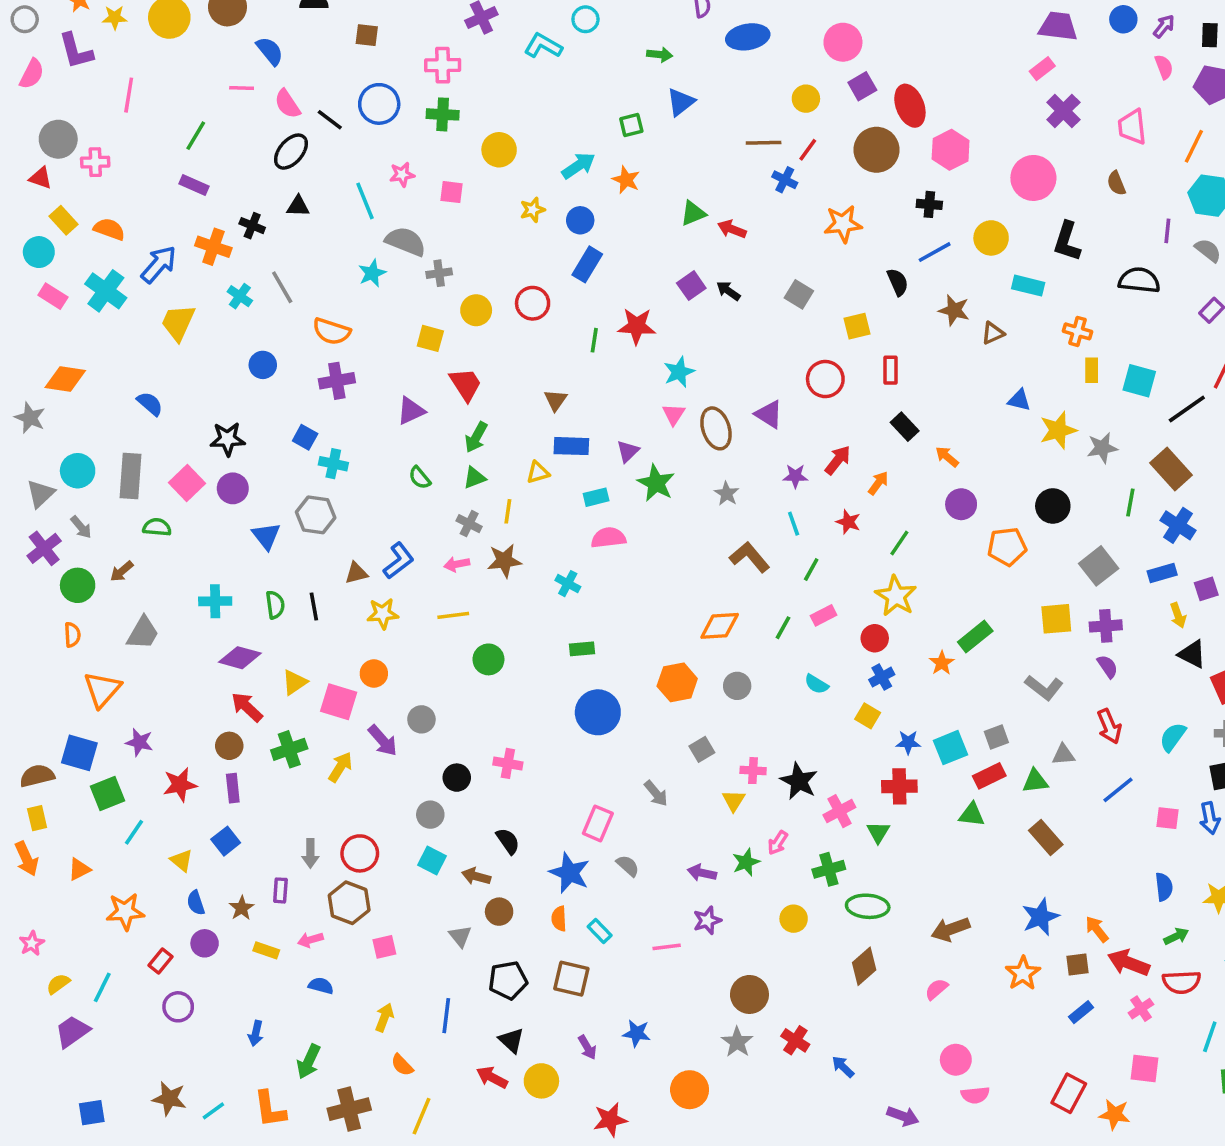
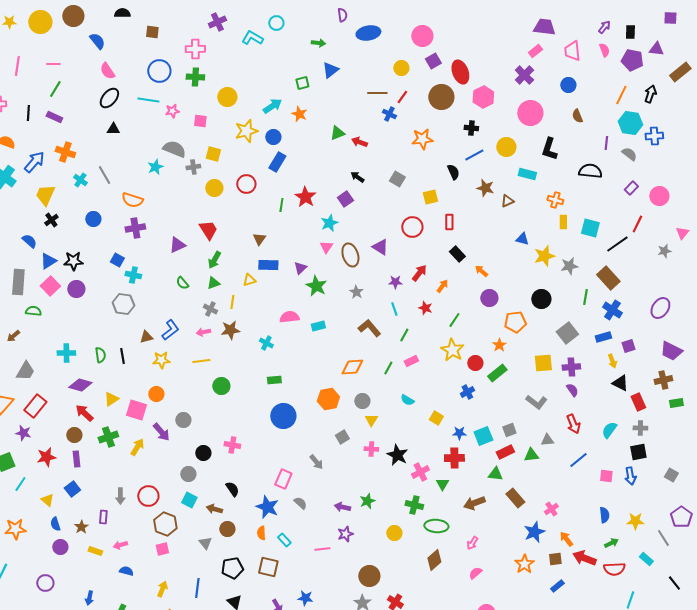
blue circle: (1123, 19) -> (568, 85), moved
pink line: (242, 88) -> (53, 64), moved
purple cross: (1063, 111) -> (524, 75), moved
black line: (330, 120) -> (28, 113), moved, turned 56
pink trapezoid: (1132, 127) -> (572, 51), moved
cyan line: (365, 201) -> (148, 100), moved, turned -60
yellow star: (533, 210) -> (246, 131), size x1.6
black cross: (252, 226) -> (51, 220), moved, turned 32
purple square: (691, 286) -> (345, 199), moved
red star: (637, 326) -> (305, 197), turned 30
yellow square: (430, 338) -> (213, 154), moved
cyan rectangle: (596, 497) -> (318, 326), moved
blue triangle: (266, 536) -> (48, 261), moved, turned 36
red circle: (875, 638) -> (475, 363), moved
orange star: (942, 663) -> (499, 345), moved
blue cross: (882, 677) -> (467, 392), moved
yellow triangle: (734, 800) -> (371, 420), moved
brown rectangle: (1046, 838) -> (515, 498), moved
pink arrow: (778, 843) -> (472, 543), moved
green cross: (829, 869) -> (414, 505), turned 30
brown hexagon: (349, 903) -> (165, 524), moved
brown arrow: (951, 929) -> (474, 503), moved
red rectangle: (160, 961) -> (35, 406), moved, size x1.6
pink cross: (1141, 1009) -> (551, 509), moved

